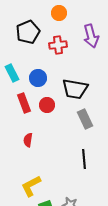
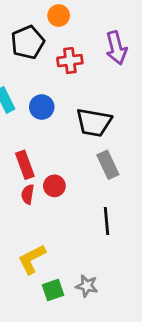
orange circle: (59, 13) -> (59, 16), moved
red rectangle: (24, 103) -> (25, 165), moved
red circle: (47, 105) -> (54, 186), moved

